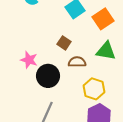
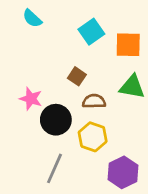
orange square: (103, 19) -> (128, 45), turned 35
yellow hexagon: (94, 89) -> (93, 137), moved

